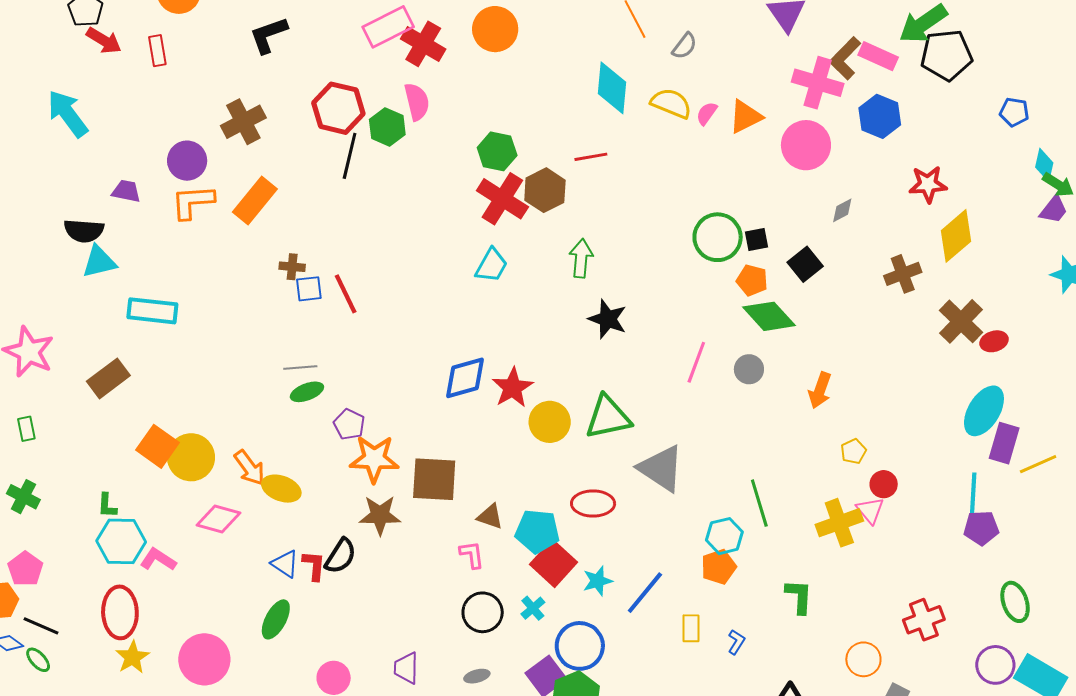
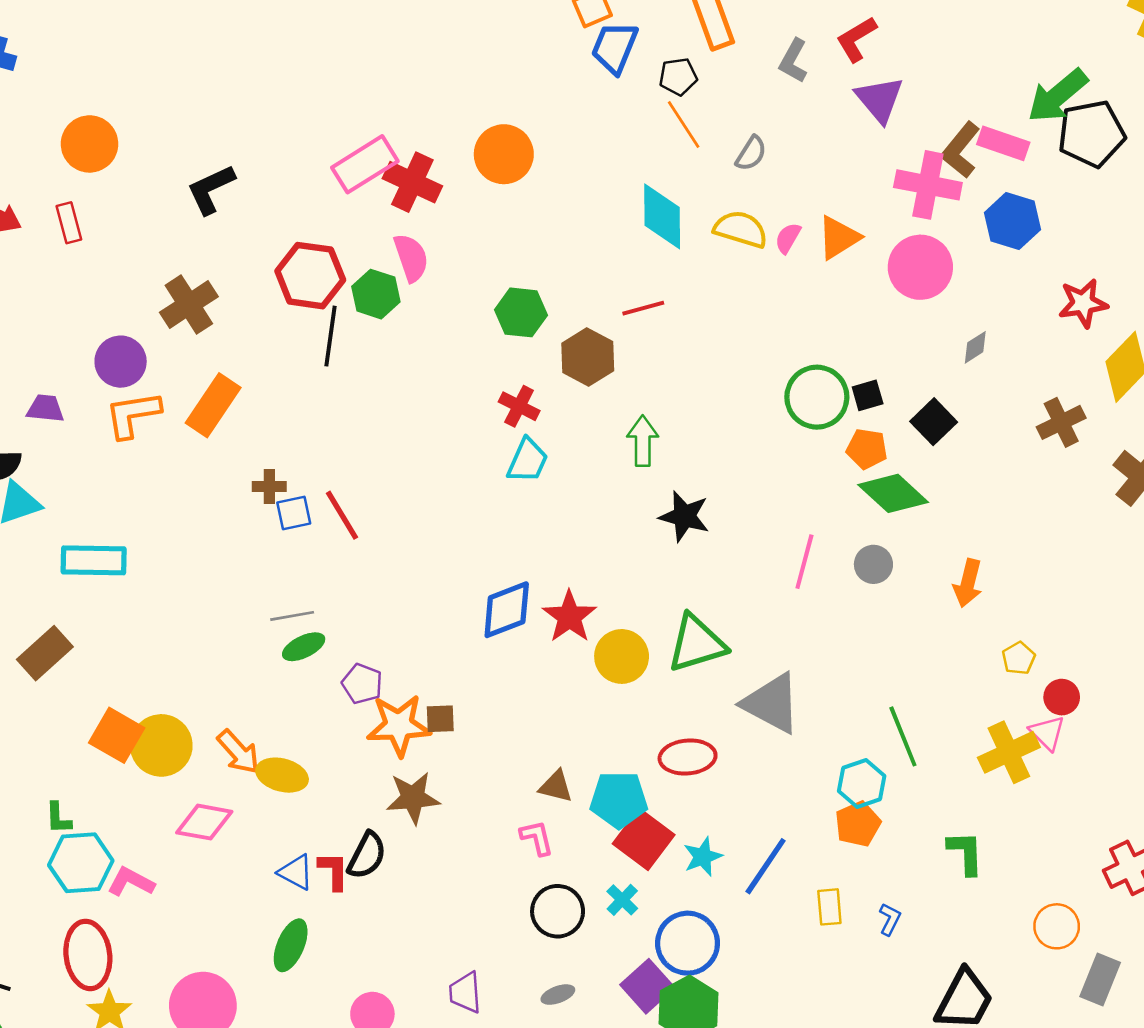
red cross: (502, 199) -> (519, 406), moved, size x0.6
brown square: (434, 479) -> (440, 719), moved, size x0.5

